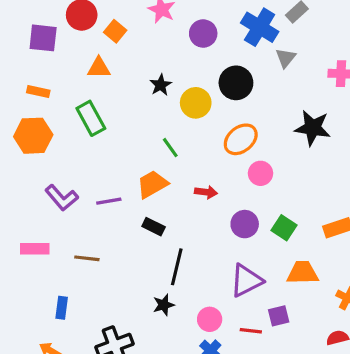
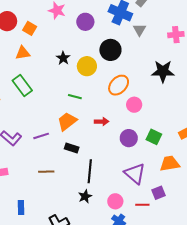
green line: (170, 148) -> (75, 97), turned -32
brown line: (87, 258) -> (46, 172), moved
purple triangle: (246, 281) -> (135, 174), turned -45

